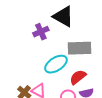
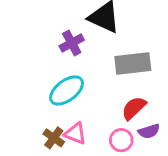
cyan ellipse: (56, 64) -> (67, 90), moved

